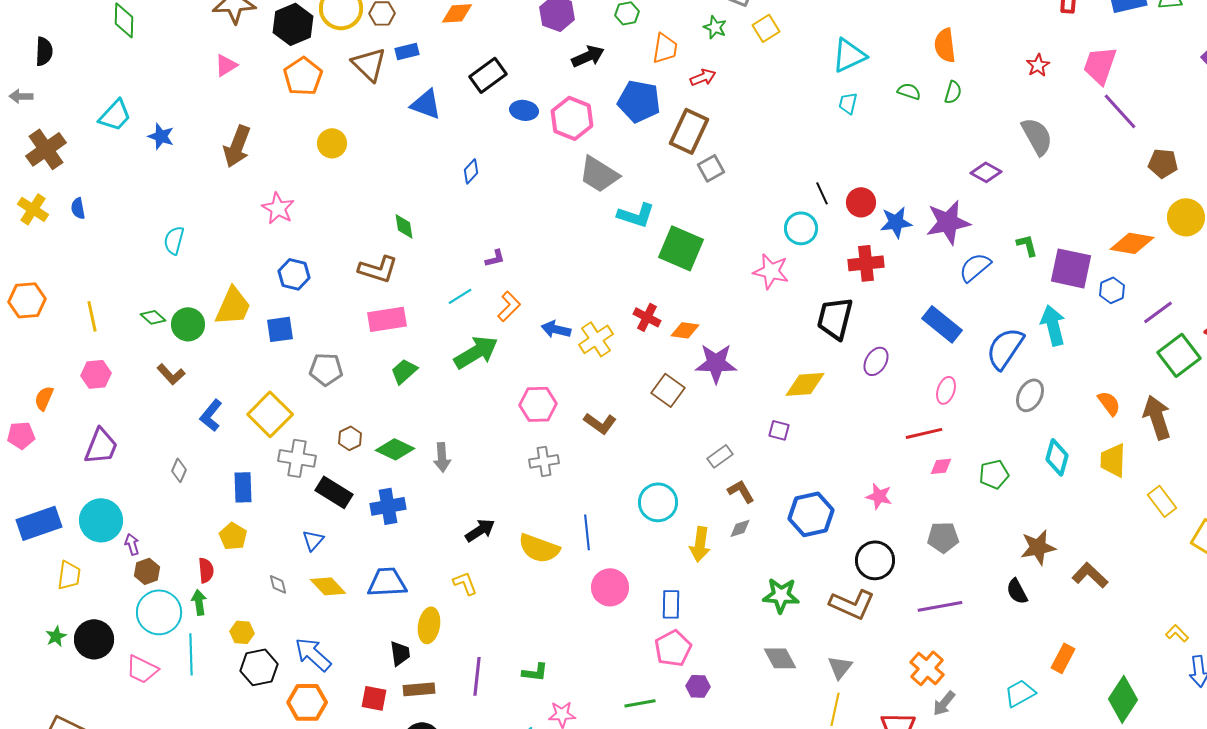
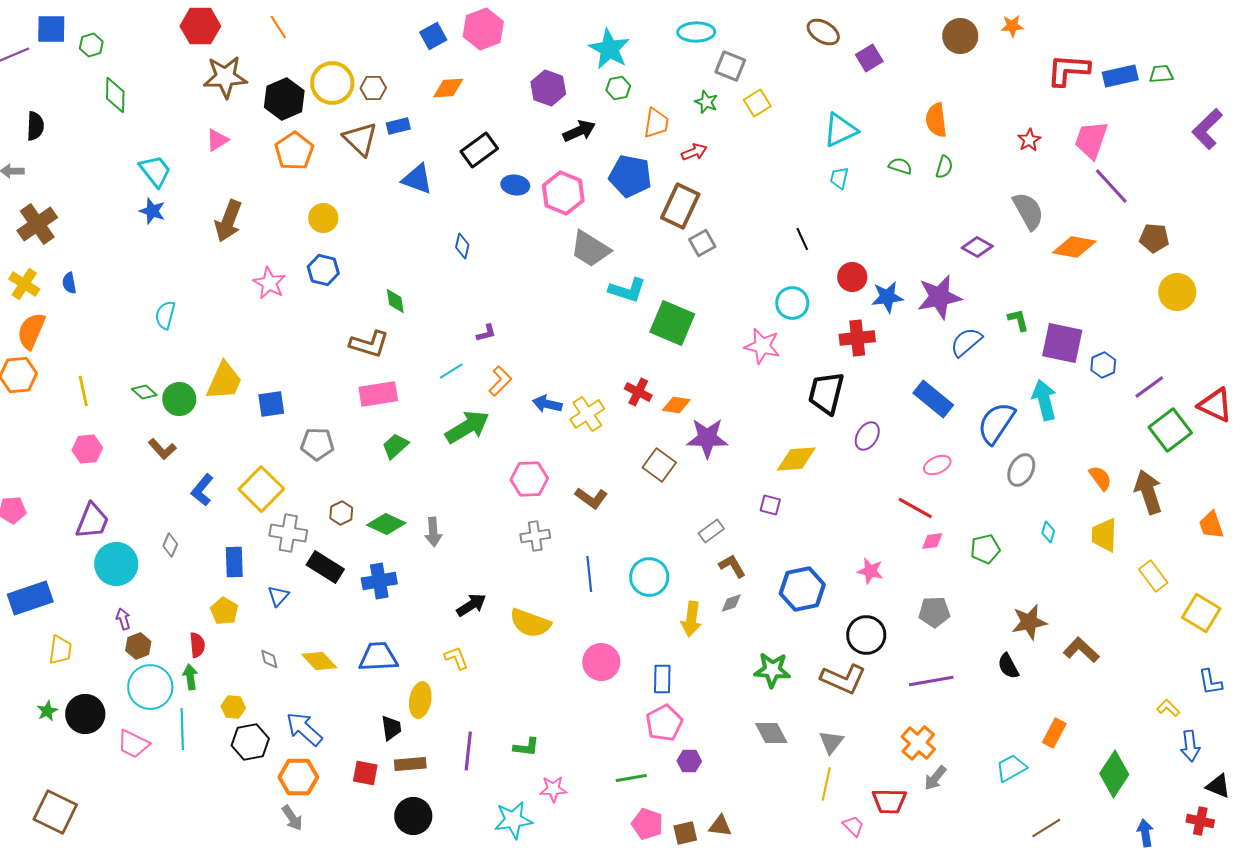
cyan trapezoid: (115, 115) -> (155, 171), moved, turned -81
blue diamond: (471, 171) -> (462, 246), turned -30
black line: (822, 193) -> (802, 239), moved
orange diamond: (1132, 243) -> (1074, 247), moved
blue hexagon: (294, 274) -> (323, 270), moved
pink ellipse: (946, 390) -> (937, 465), turned 48
orange semicircle: (44, 398) -> (31, 331), moved, size x1.5
red line: (924, 433) -> (915, 508), turned 42
cyan diamond: (1057, 457) -> (1048, 532), size x0.6
cyan circle: (101, 520) -> (116, 564), moved
blue line: (587, 532) -> (589, 574), moved
blue triangle: (313, 540) -> (278, 596), moved

